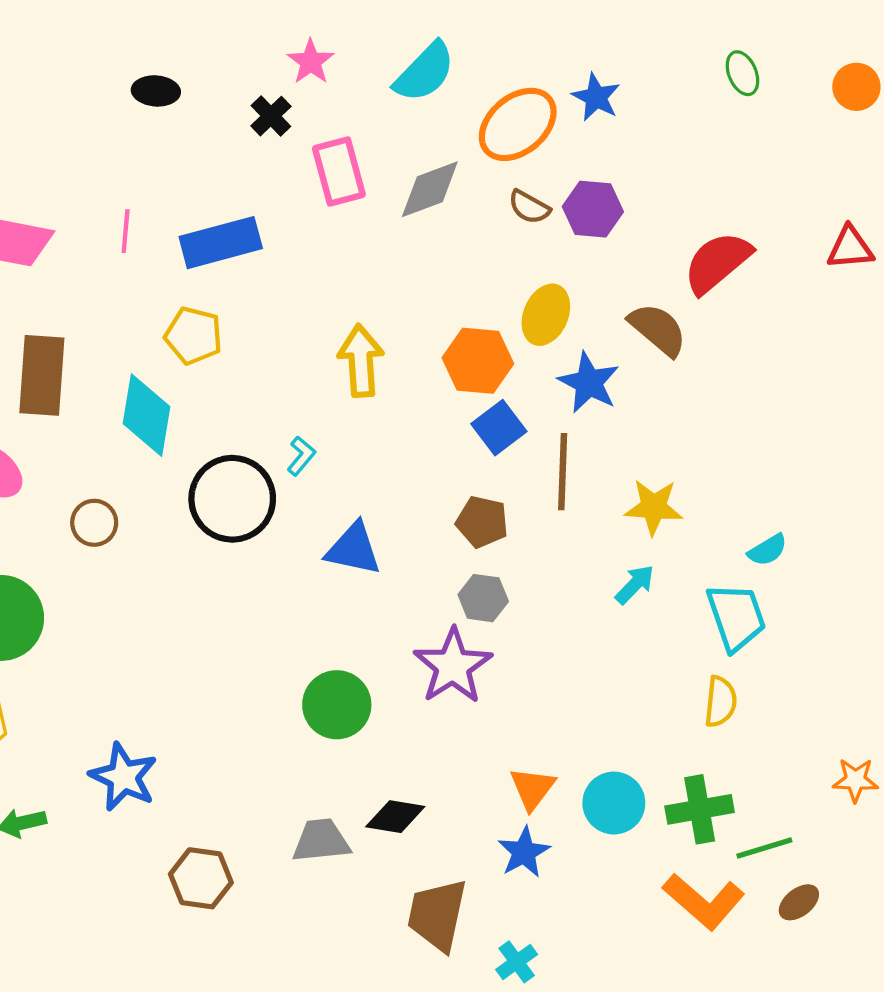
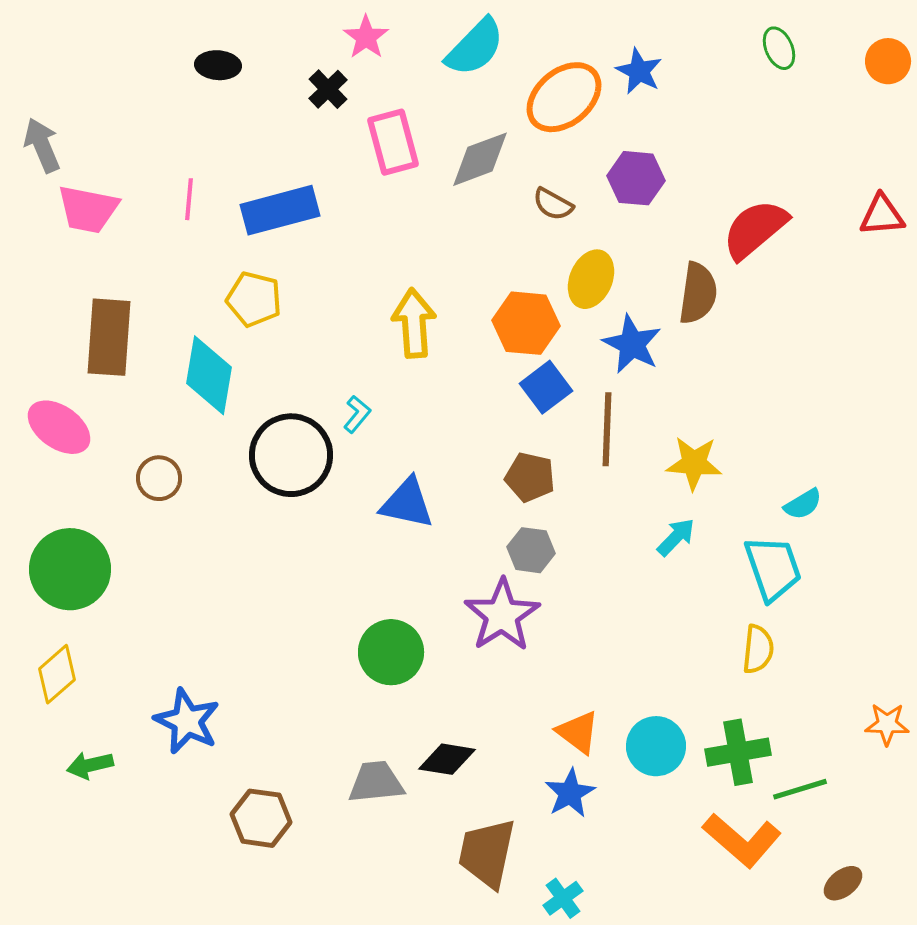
brown semicircle: (529, 207) -> (553, 204), moved
brown semicircle: (658, 329) -> (698, 293), turned 58
orange triangle: (532, 788) -> (578, 732), turned -30
brown ellipse: (799, 902) -> (843, 883), moved

